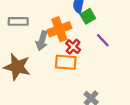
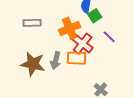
gray arrow: (42, 41) -> (56, 60), moved
red cross: (73, 47) -> (83, 44), size x1.5

